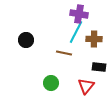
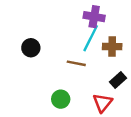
black rectangle: (99, 67) -> (118, 80), turned -48

